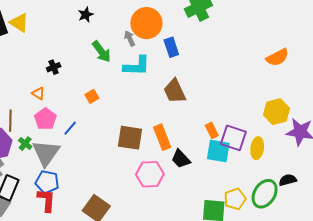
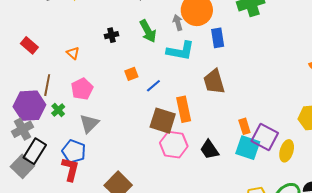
black cross: (54, 67) -> (111, 35), moved
orange triangle: (38, 93) -> (73, 53), moved
blue line: (70, 128) -> (153, 86), moved
orange rectangle: (162, 137) -> (184, 109), moved
gray triangle: (46, 153) -> (89, 124), moved, size x0.7
pink hexagon: (150, 174) -> (174, 145), moved

